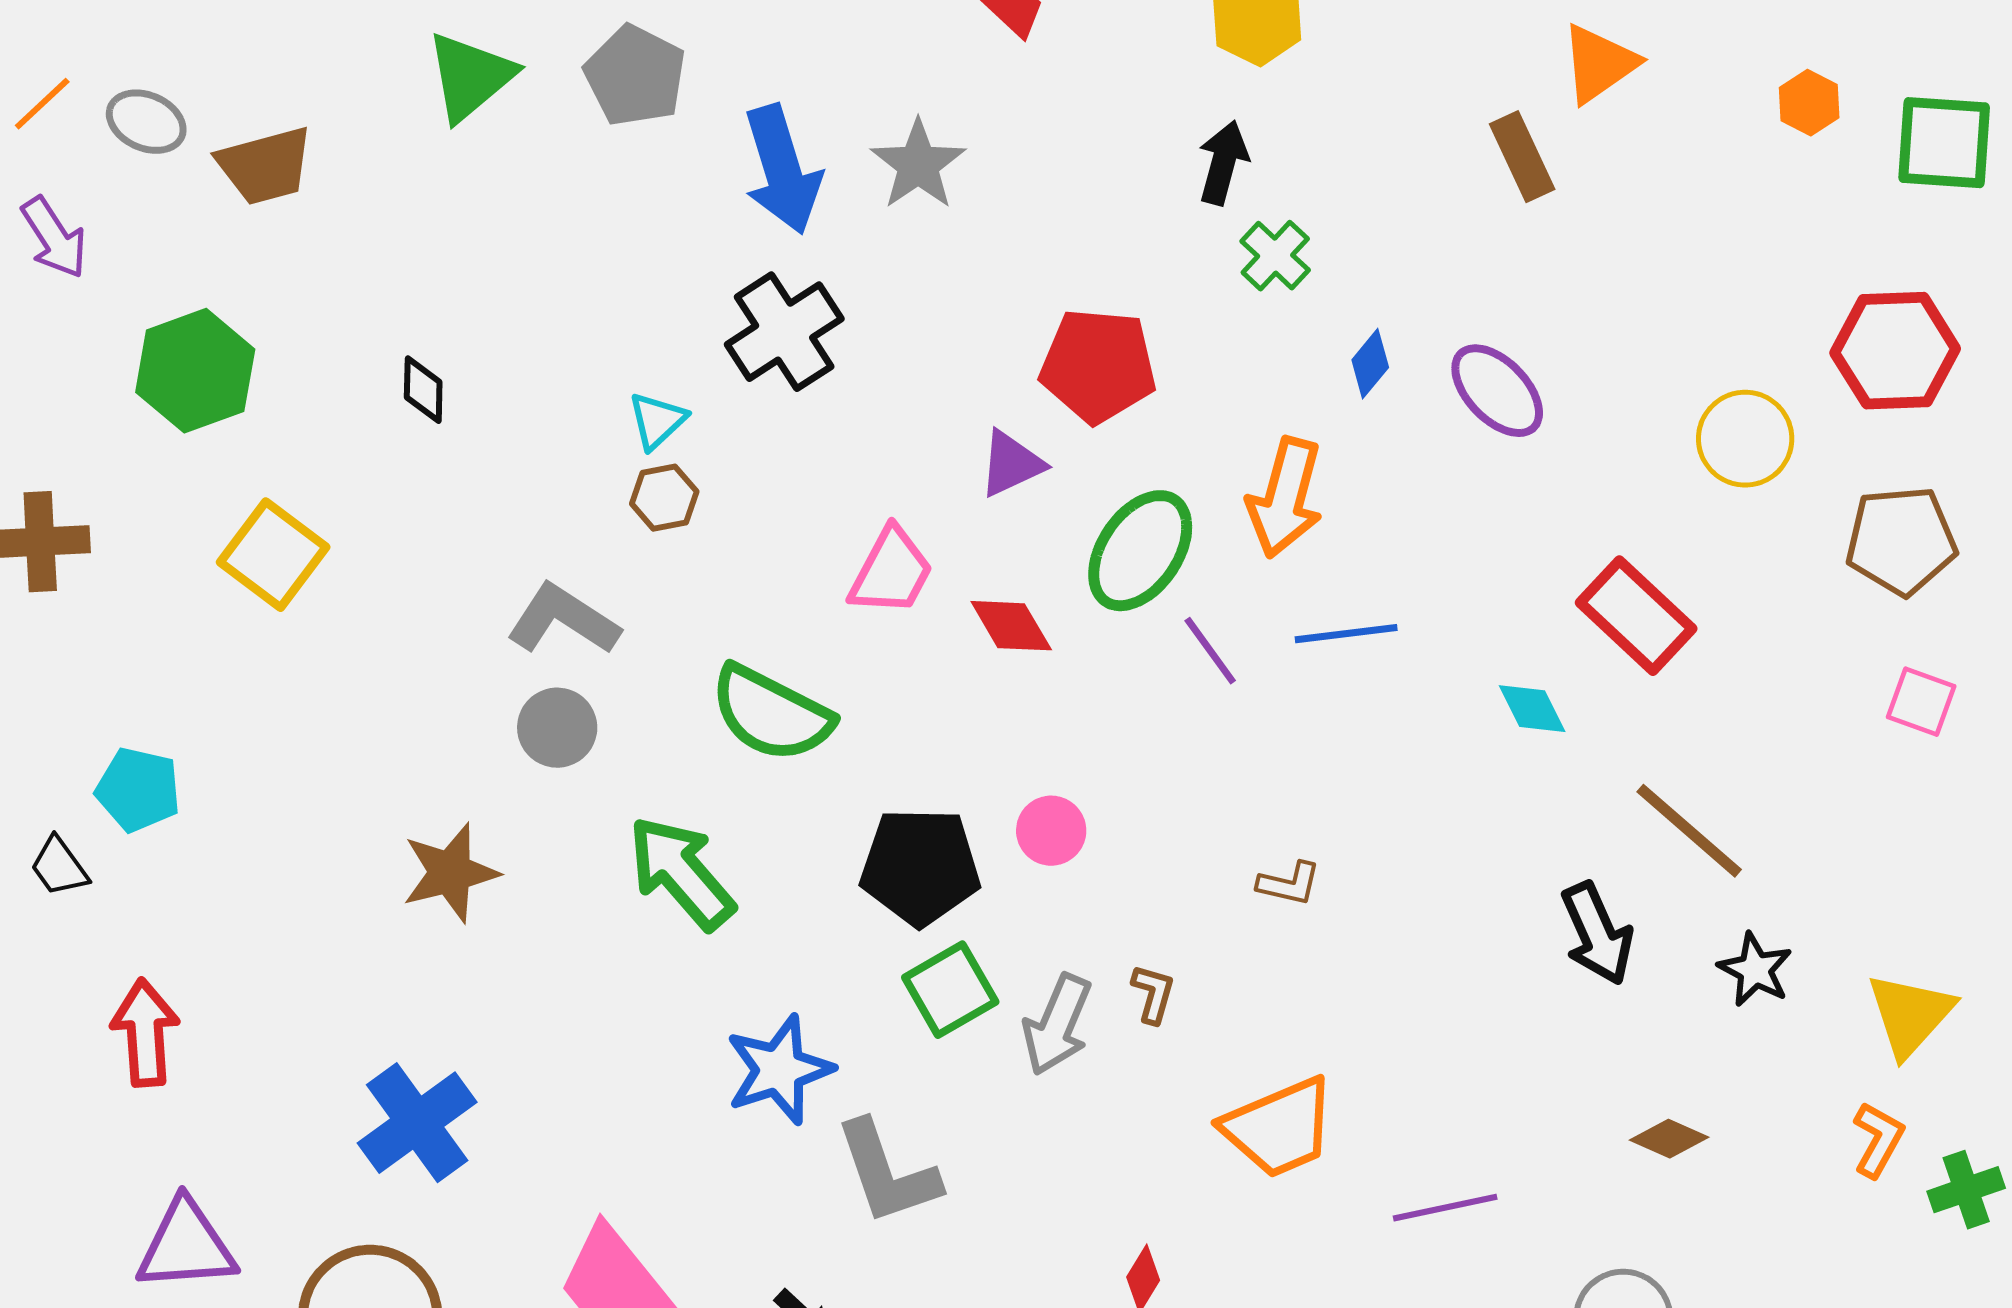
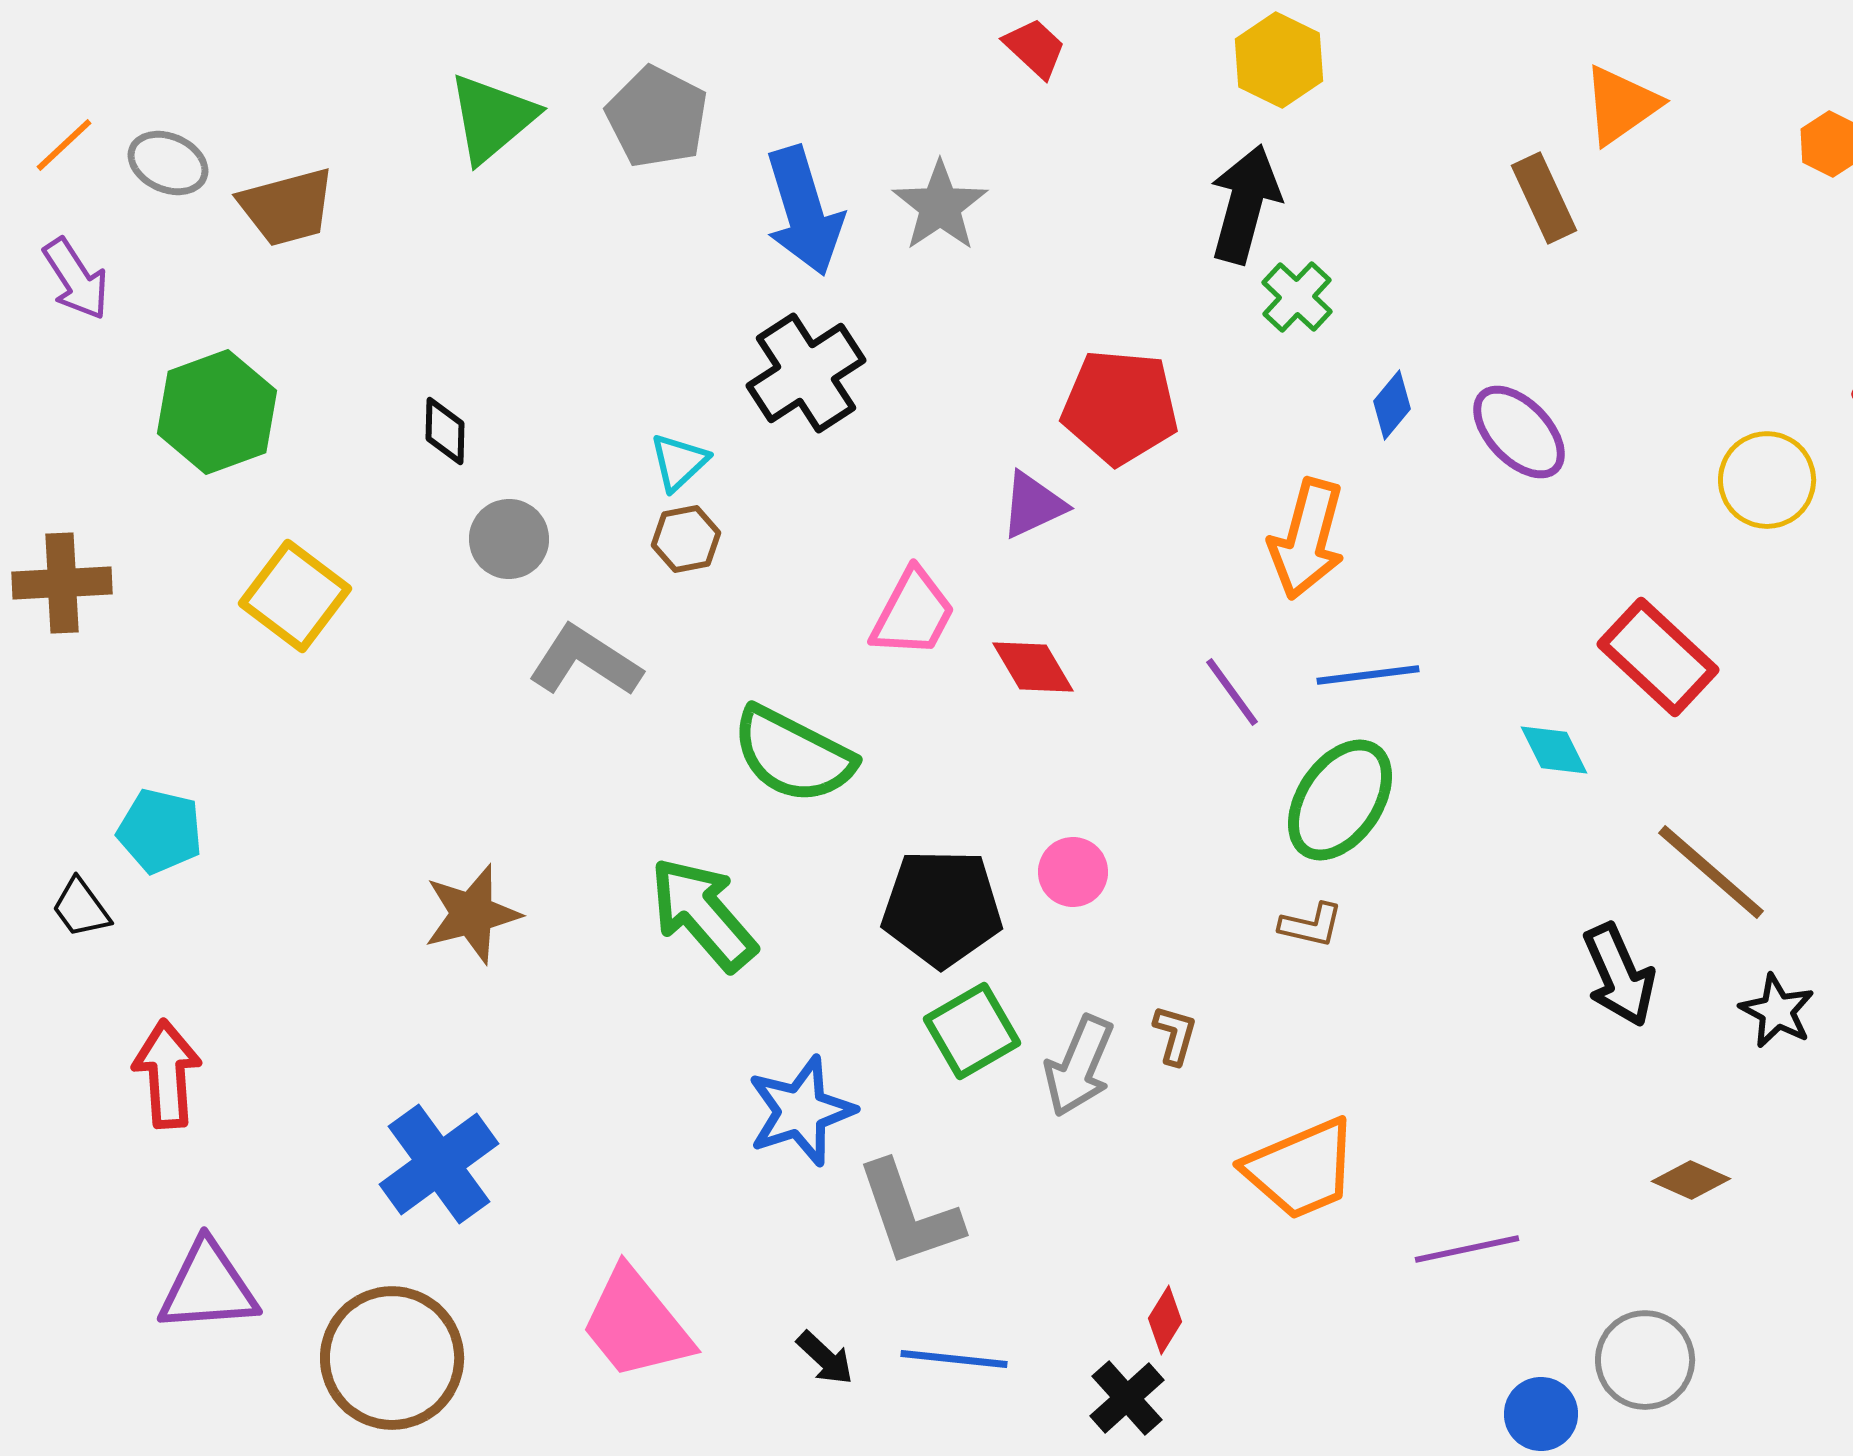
black arrow: (1223, 163) -> (1245, 204), size x1.4
green ellipse: (1140, 551) -> (1340, 800), moved
gray circle: (557, 728) -> (509, 539), moved

